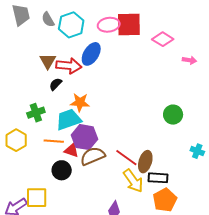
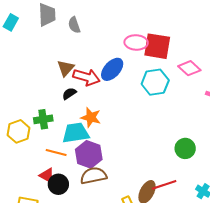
cyan hexagon: (71, 25) -> (155, 82), moved
yellow hexagon: (16, 140) -> (19, 131), moved
red triangle: (71, 150) -> (47, 175), moved
red line: (126, 158) -> (164, 185), moved, turned -65

